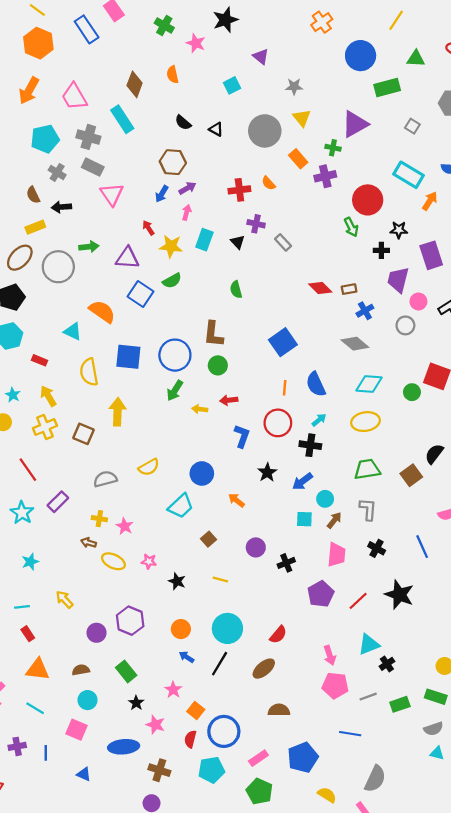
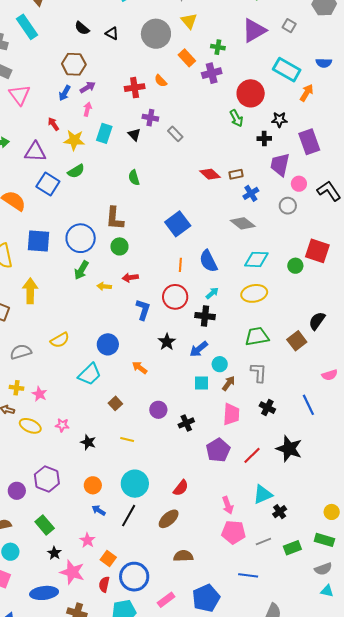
purple triangle: (355, 124) -> (254, 30), moved
pink star: (155, 725) -> (72, 572), size x1.4

